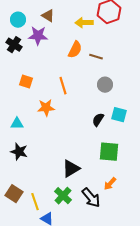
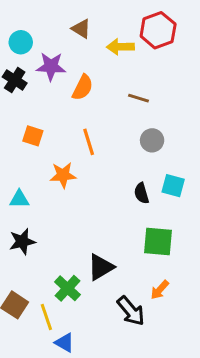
brown triangle: (48, 16) -> (81, 29), moved
orange semicircle: (75, 50) -> (83, 88), moved
black semicircle: (98, 120) -> (141, 193), turned -48
black star: (19, 152) -> (22, 242), turned -30
green cross: (63, 196) -> (68, 288), moved

